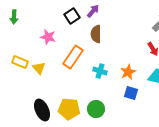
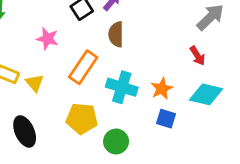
cyan cross: (100, 71) -> (122, 87), size x1.5
yellow pentagon: (69, 109) -> (82, 119), moved
black ellipse: (42, 110) -> (25, 131), moved

